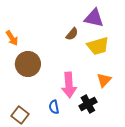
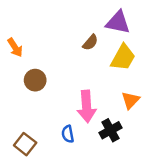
yellow trapezoid: (98, 46) -> (123, 58), turned -45
brown circle: (28, 64) -> (35, 80), size x0.7

